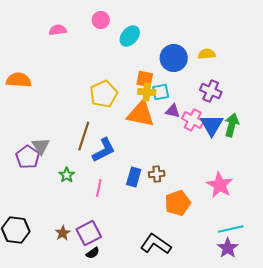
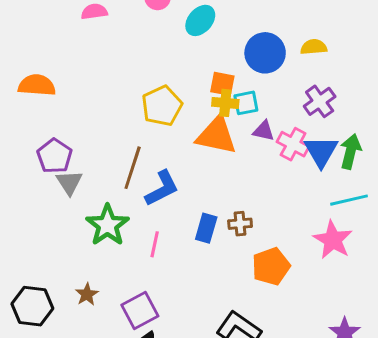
purple cross: (211, 91) -> (320, 101), turned 30
purple pentagon: (28, 157) -> (54, 156), moved
green star: (67, 175) -> (107, 225), size x1.8
cyan line: (231, 229) -> (349, 200), moved
brown star: (63, 233) -> (87, 294), moved

